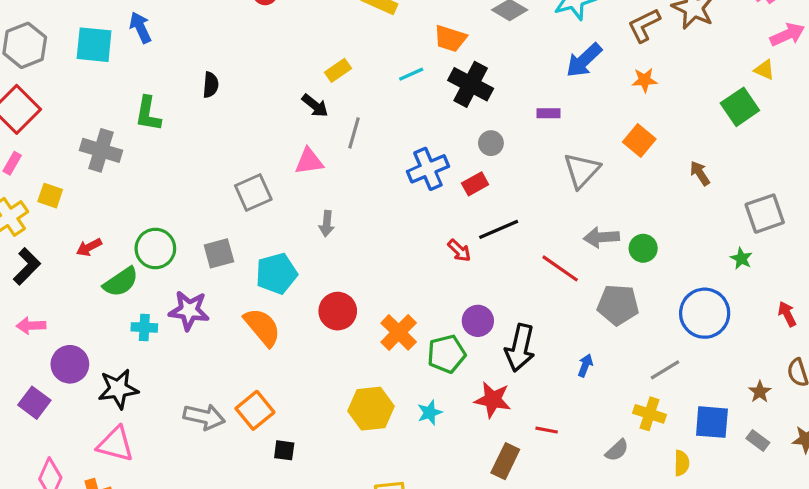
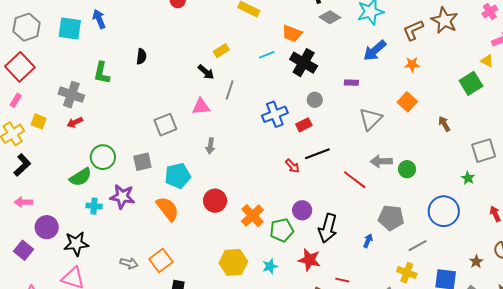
red arrow: (89, 247) -> (75, 122), moved
gray pentagon: (618, 305) -> (391, 218), moved
gray arrow: (204, 417) -> (129, 263), size x0.7

